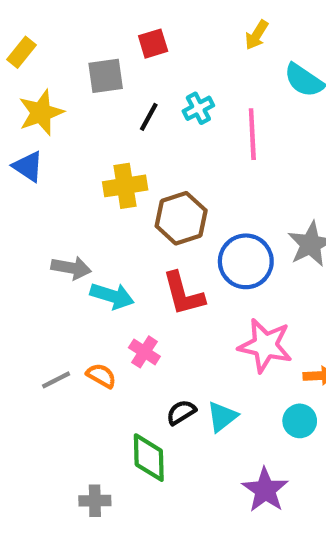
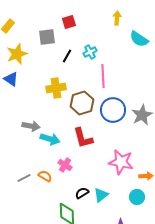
yellow arrow: (257, 35) -> (117, 18), turned 152
pink line: (252, 134) -> (103, 76), moved
blue circle: (246, 261) -> (113, 110), moved

